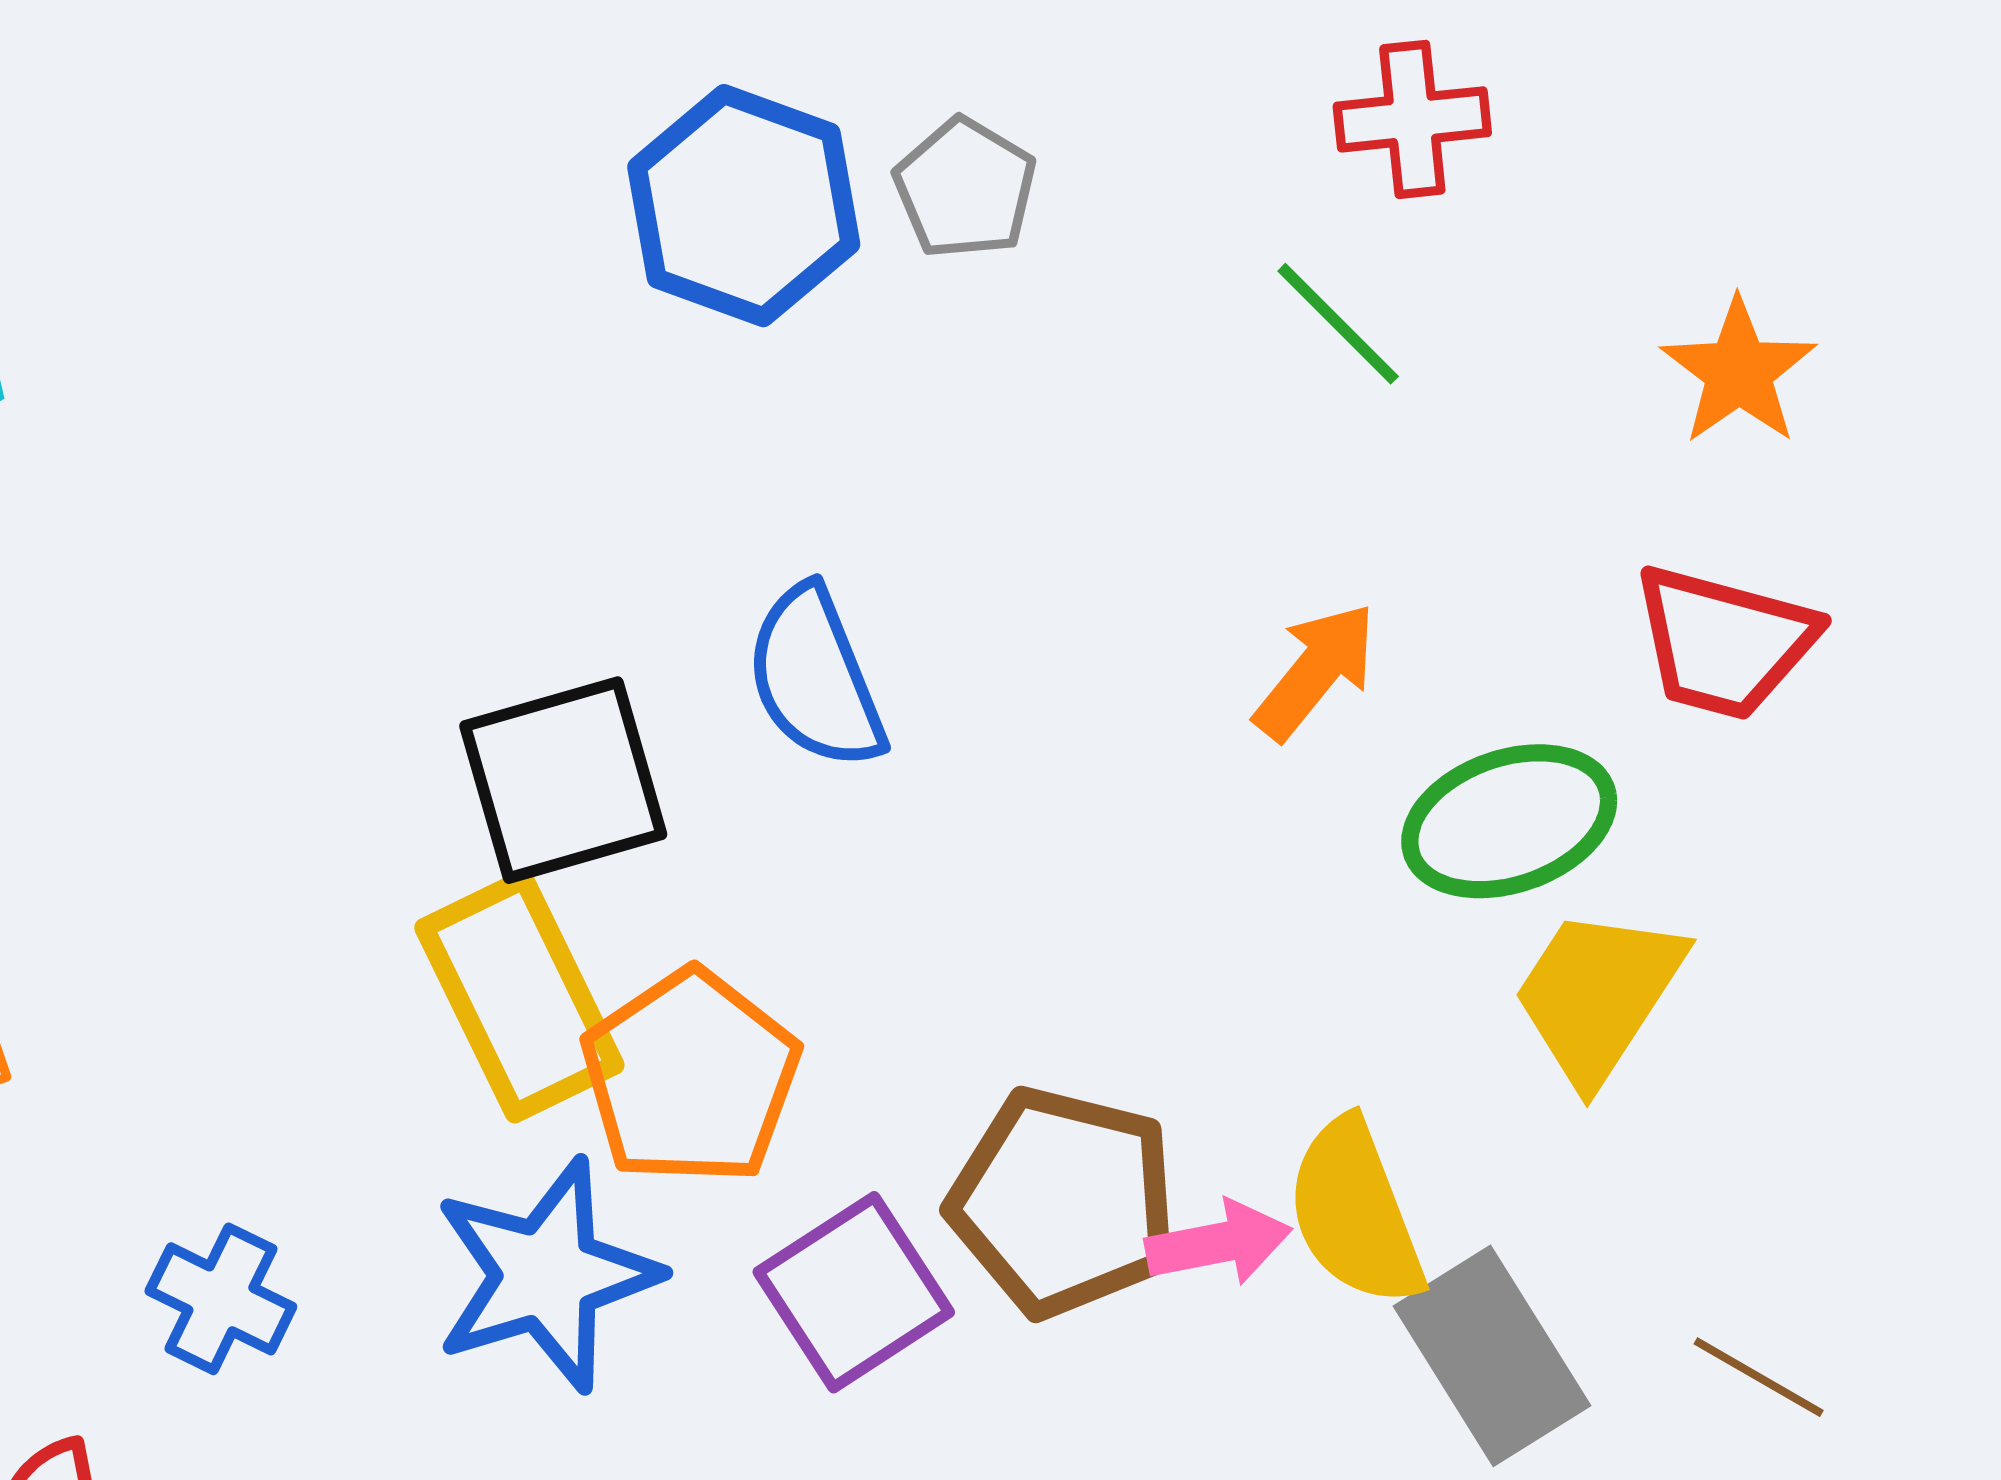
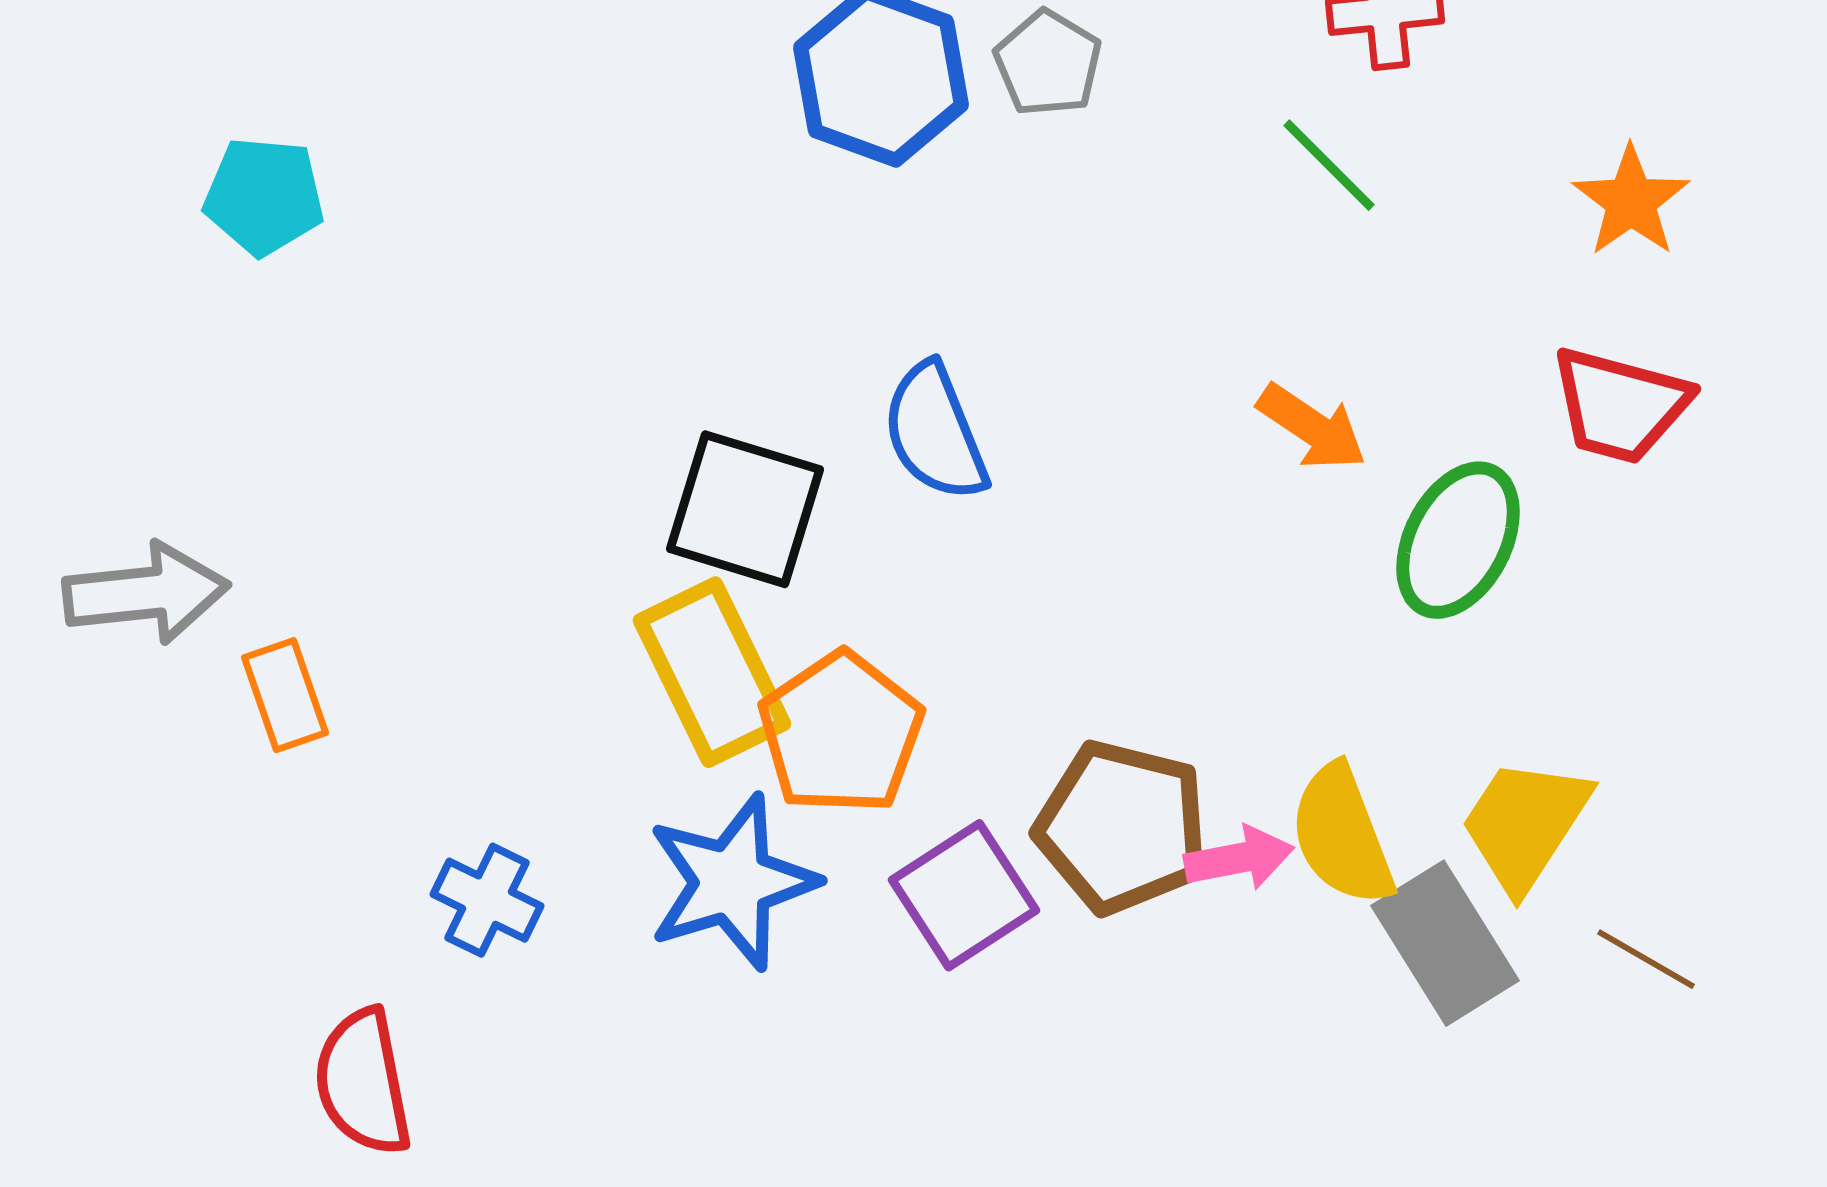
orange arrow: (1315, 671) -> (1312, 427), turned 85
black square: (563, 780) -> (745, 509), turned 33
green ellipse: (1509, 821) -> (1458, 540), turned -44
yellow trapezoid: (1598, 995) -> (1525, 824), moved

